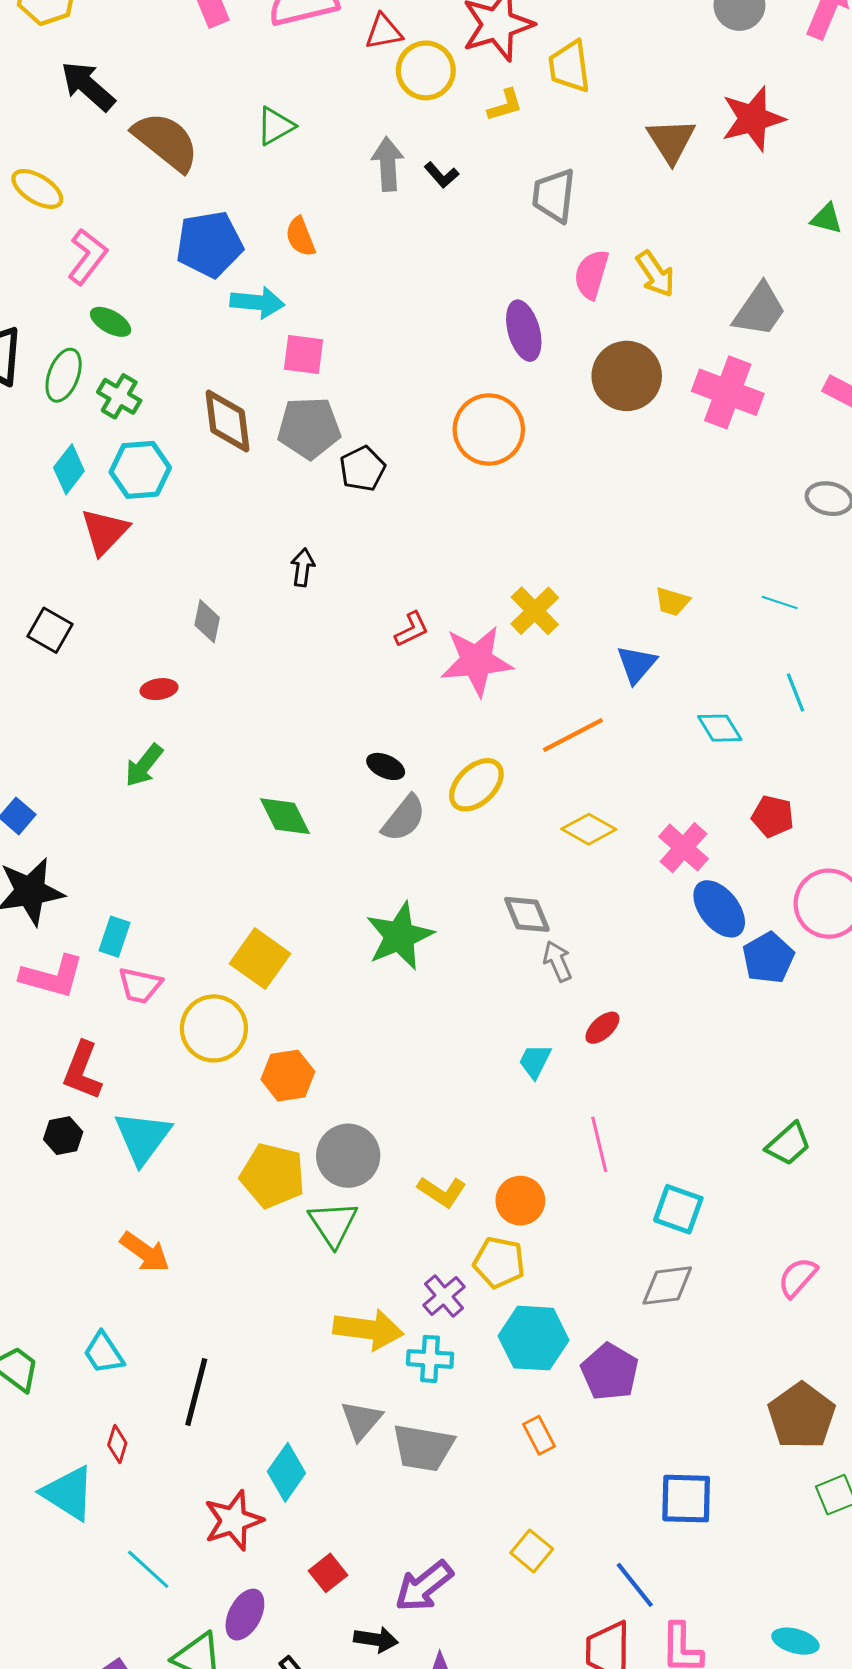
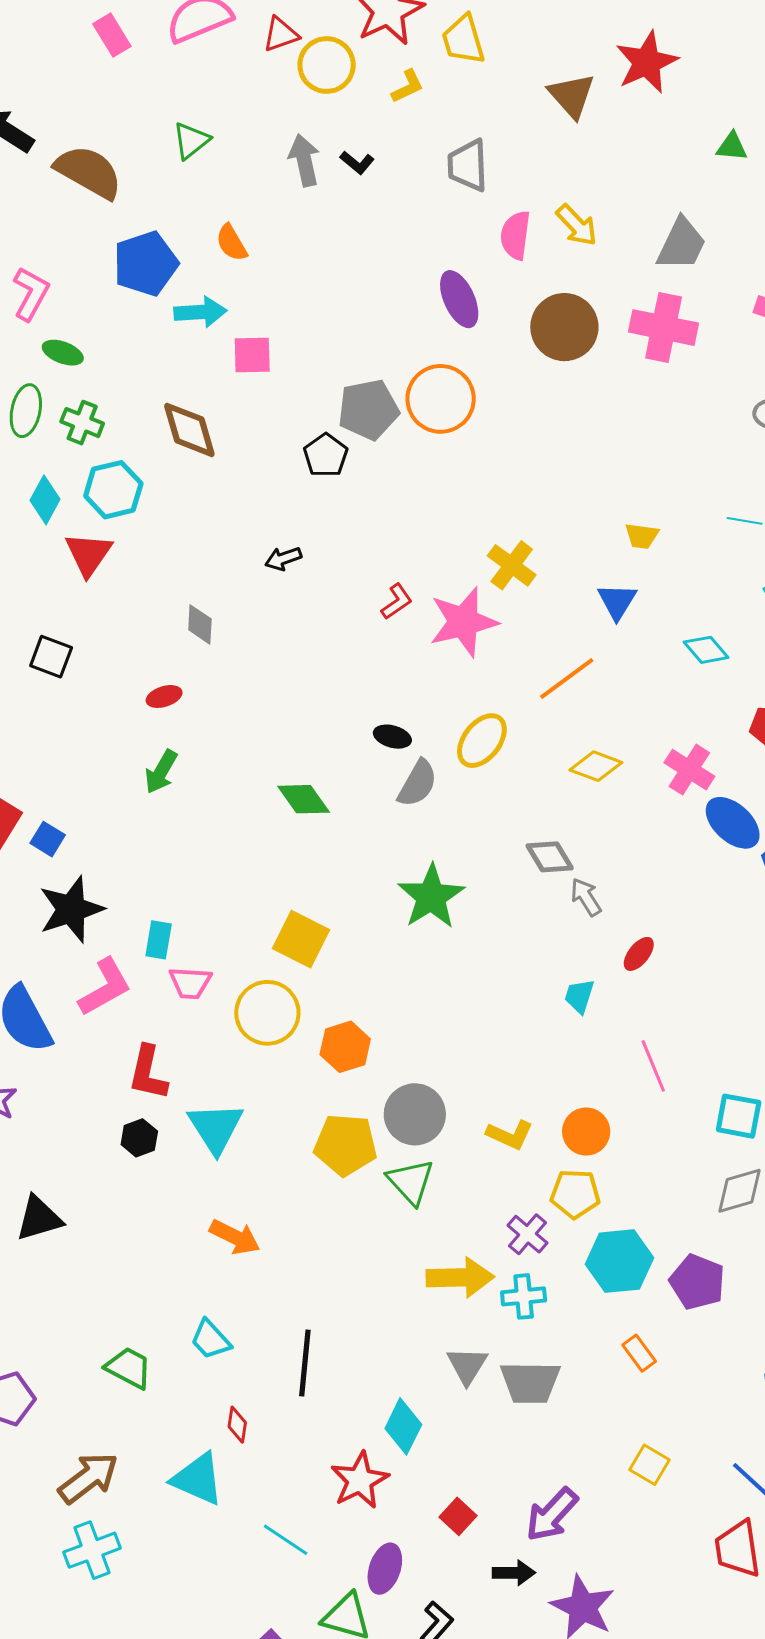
gray pentagon: (309, 428) -> (368, 410), moved
black arrow: (303, 567) -> (283, 559), turned -108
pink L-shape: (52, 976) -> (105, 987), turned -36

